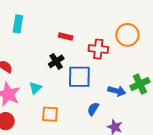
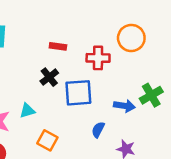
cyan triangle: (35, 88) -> (27, 111), turned 32
orange square: (50, 114) -> (47, 140), turned 30

